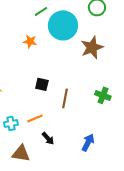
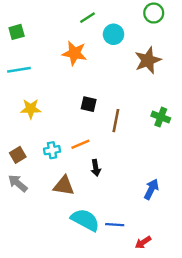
cyan circle: (63, 25) -> (113, 34), size x0.6
orange star: (30, 41) -> (74, 53), size x1.5
black arrow: (48, 138) -> (96, 168), turned 32
blue arrow: (88, 142) -> (151, 189), moved

